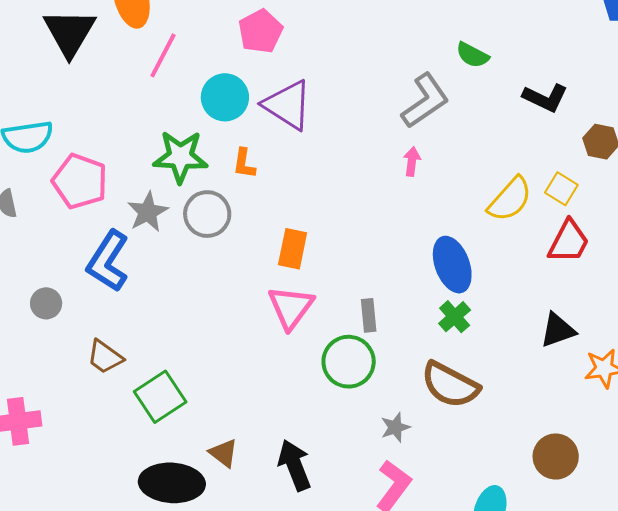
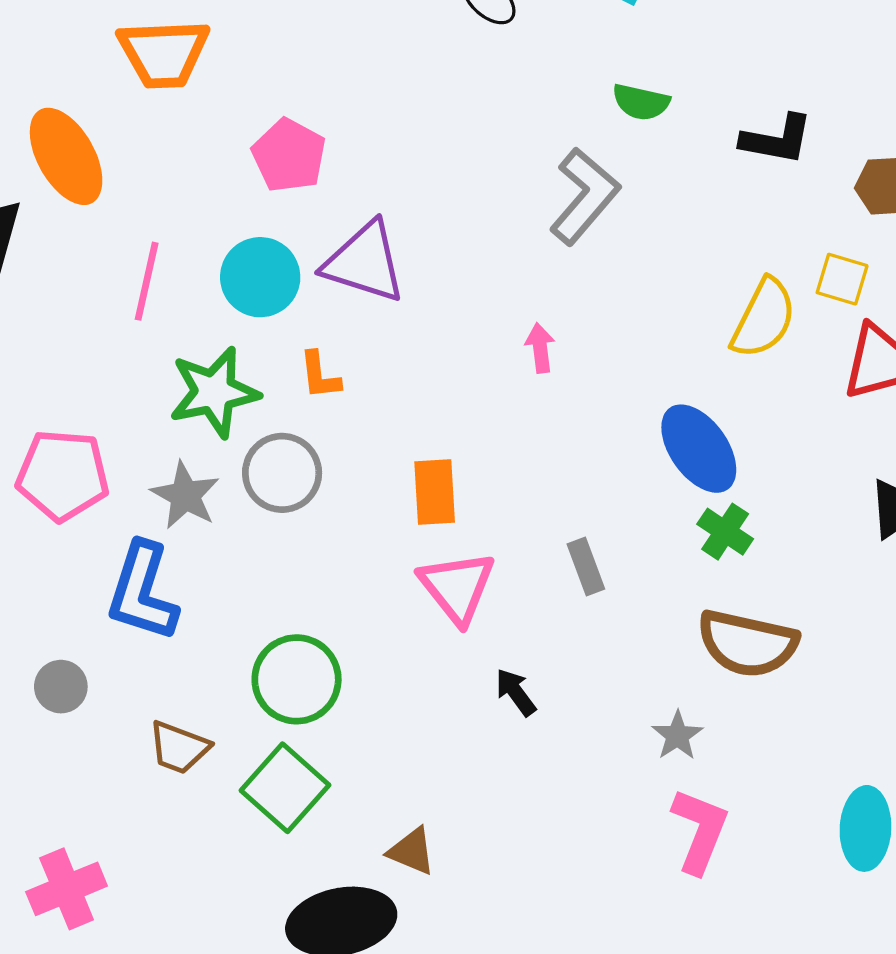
pink line: (163, 55) -> (147, 281), moved
pink arrow: (412, 161) -> (540, 348), moved
green circle: (349, 362) -> (297, 679), moved
black arrow: (295, 465) -> (516, 692), moved, size x0.6

